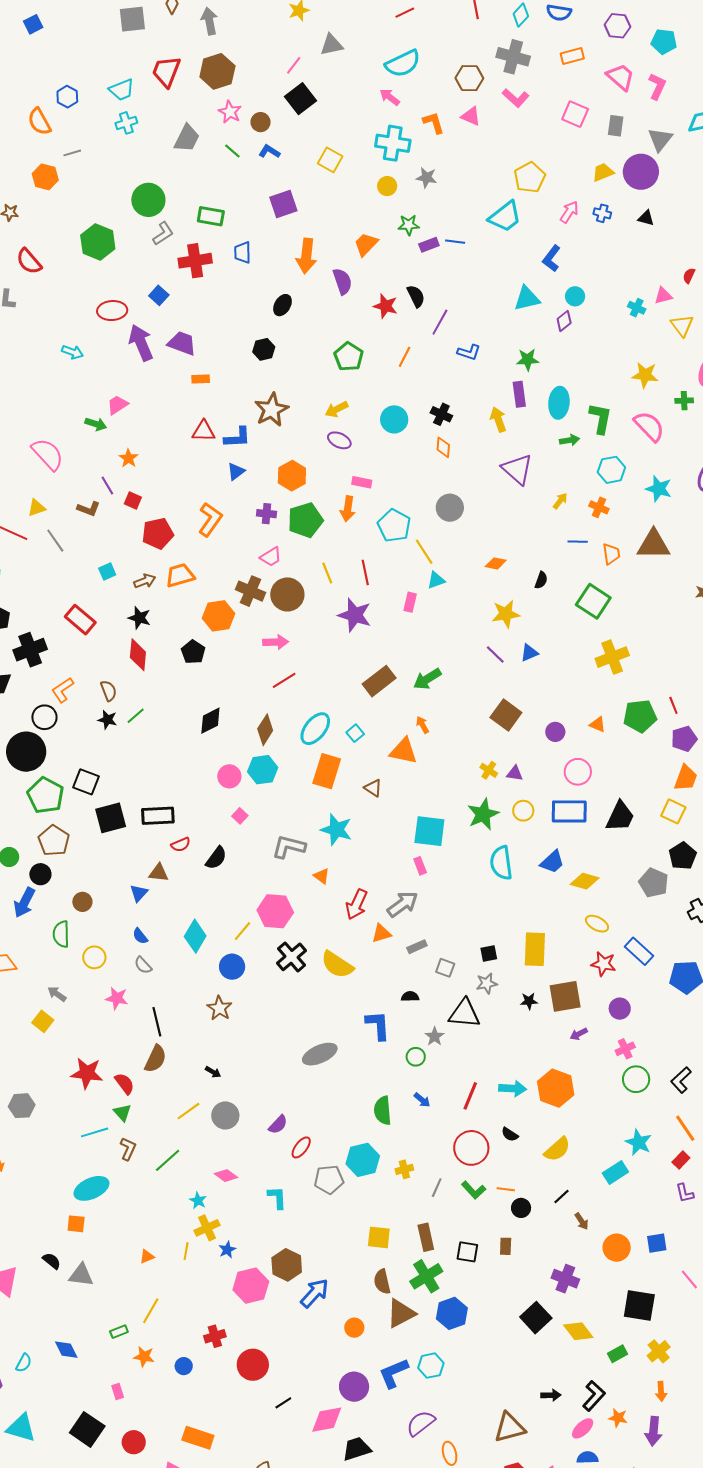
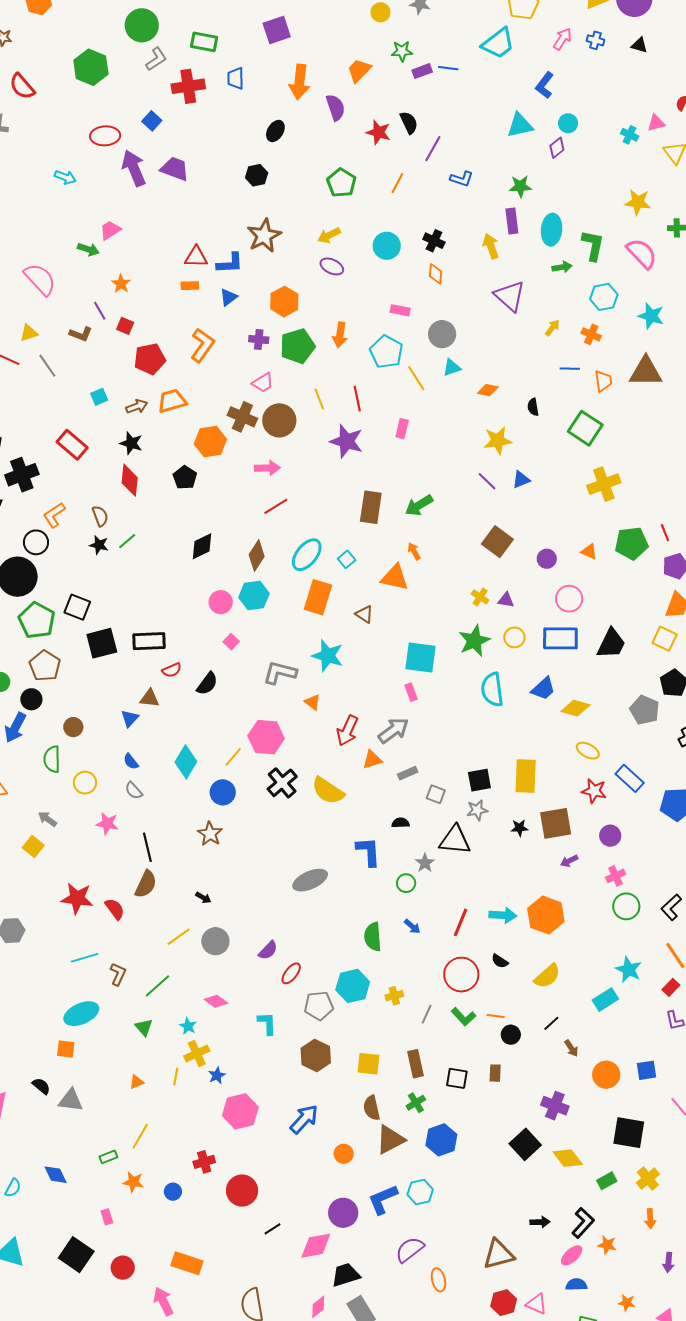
orange rectangle: (201, 379) -> (190, 286), moved
pink rectangle: (362, 482) -> (400, 310), moved
cyan triangle: (436, 580) -> (452, 368), moved
black semicircle: (541, 580) -> (533, 407), turned 150
brown rectangle: (379, 681) -> (371, 507), turned -44
black square: (489, 953) -> (479, 780), size x1.4
green triangle: (122, 1113) -> (144, 1027), moved
brown hexagon: (287, 1265) -> (316, 1055), moved
green cross: (426, 1276) -> (416, 1103), size x0.6
purple arrow: (654, 1431) -> (668, 1262), moved, size x0.7

